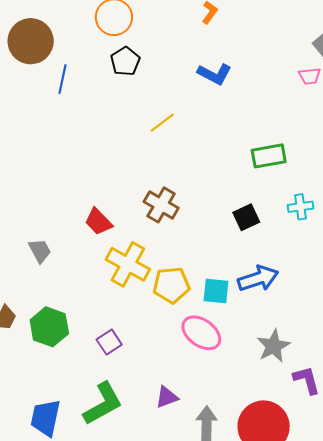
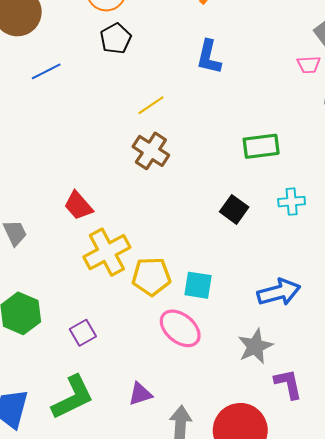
blue L-shape: (214, 74) -> (209, 57), turned 72
blue line: (62, 79) -> (46, 71), moved, turned 48
brown cross: (161, 205) -> (151, 151), moved
black square: (246, 217) -> (234, 209), turned -32
yellow cross: (128, 264) -> (107, 252), turned 30
blue arrow: (258, 278) -> (279, 292), moved

